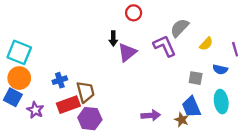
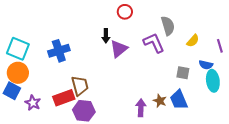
gray semicircle: (180, 28) -> (168, 26), turned 120
blue cross: (60, 80) -> (59, 51), moved, size x1.5
cyan ellipse: (221, 102) -> (213, 81), moved
purple arrow: (151, 115) -> (141, 108), turned -84
brown star: (182, 120) -> (160, 101), moved

